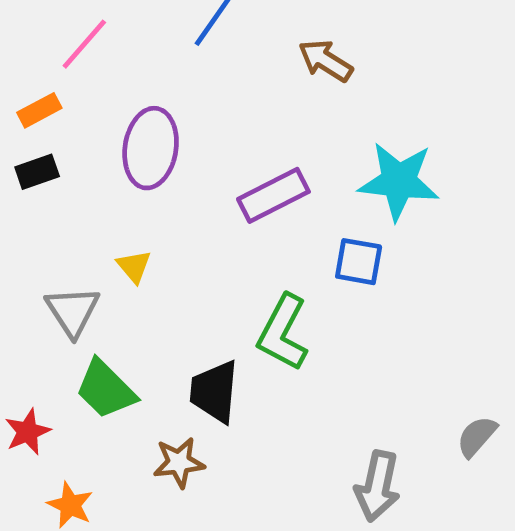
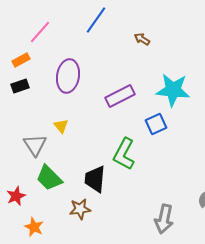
brown arrow: (325, 61) -> (142, 39), size x0.7
blue square: (359, 262) -> (156, 124), turned -35

